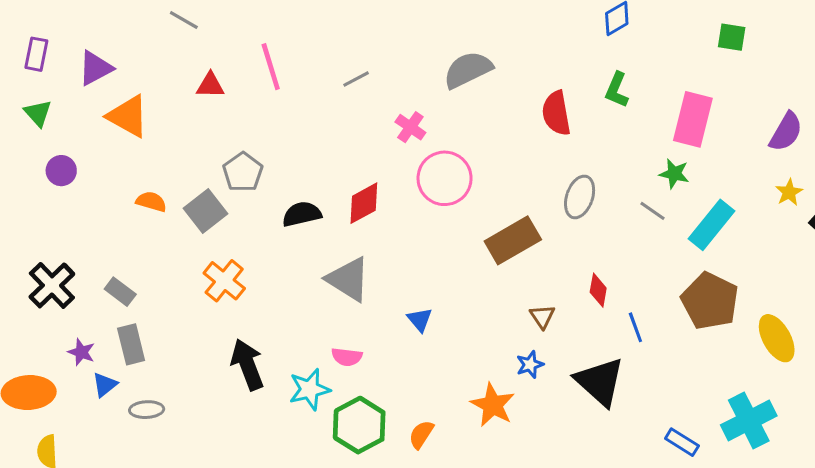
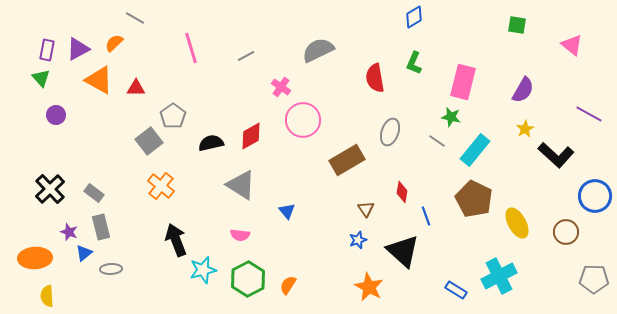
green square: (732, 37) -> (517, 25), moved
purple rectangle: (36, 54) -> (47, 50), moved
red triangle: (210, 85) -> (136, 88), moved
orange semicircle: (151, 202) -> (114, 43), moved, turned -60
cyan star: (310, 389) -> (203, 270), moved
orange star: (493, 405) -> (369, 287), moved

